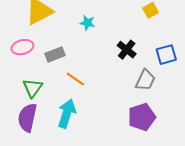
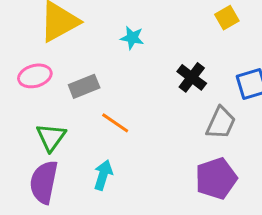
cyan arrow: (67, 113) -> (103, 175), size x0.7

